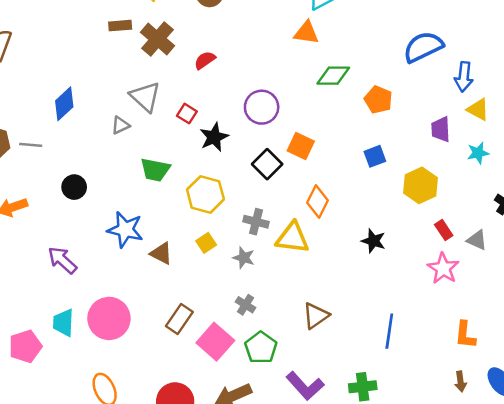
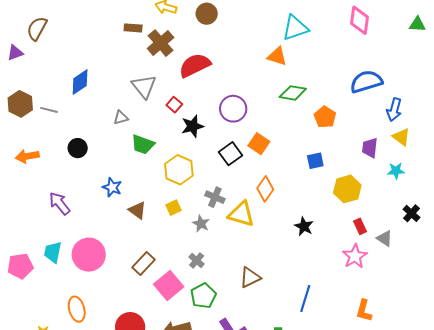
red semicircle: (205, 60) -> (195, 65), size x1.8
gray triangle: (120, 125) -> (121, 118), moved
blue star: (125, 230) -> (112, 187), size x0.7

